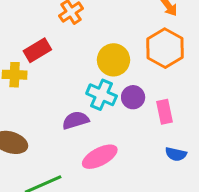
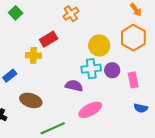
cyan cross: (102, 95) -> (91, 69), turned -30
purple semicircle: (76, 120) -> (74, 86), turned 30

